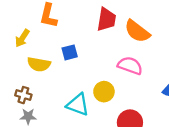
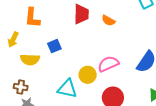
orange semicircle: (137, 31) -> (108, 20), size x0.6
pink semicircle: (130, 66) -> (108, 64), moved, turned -35

